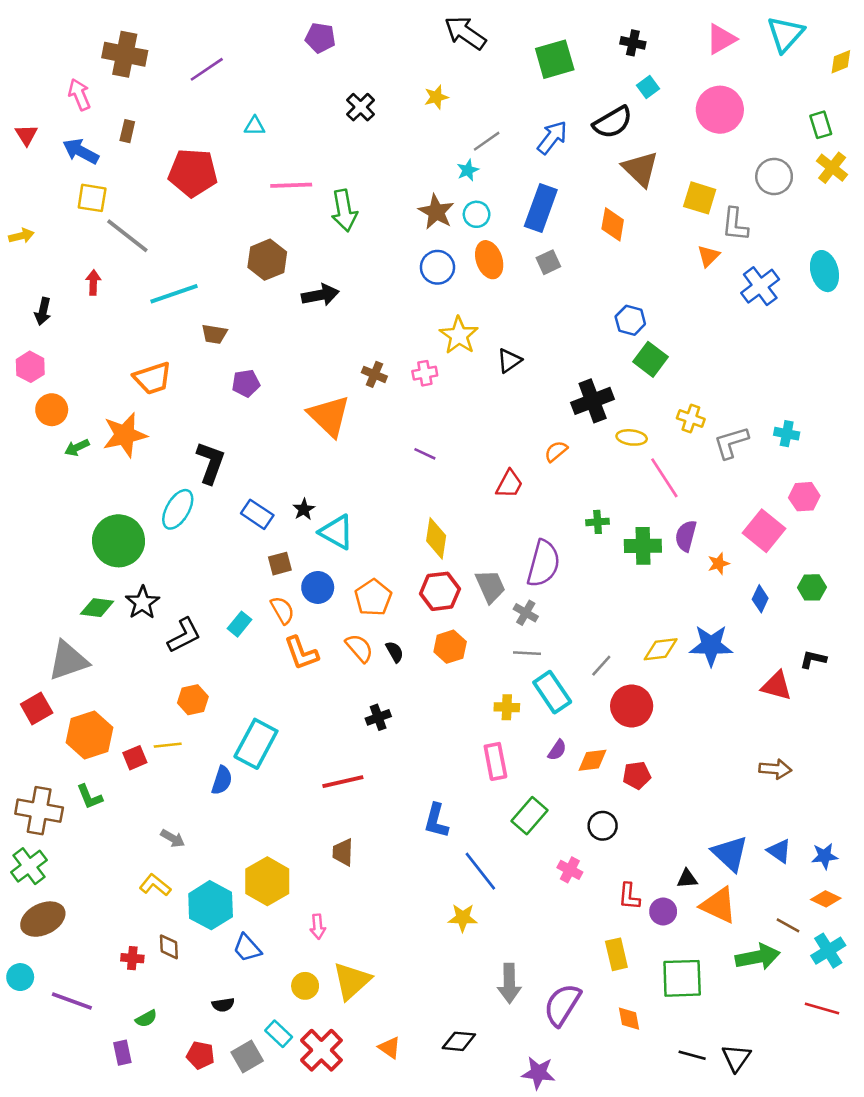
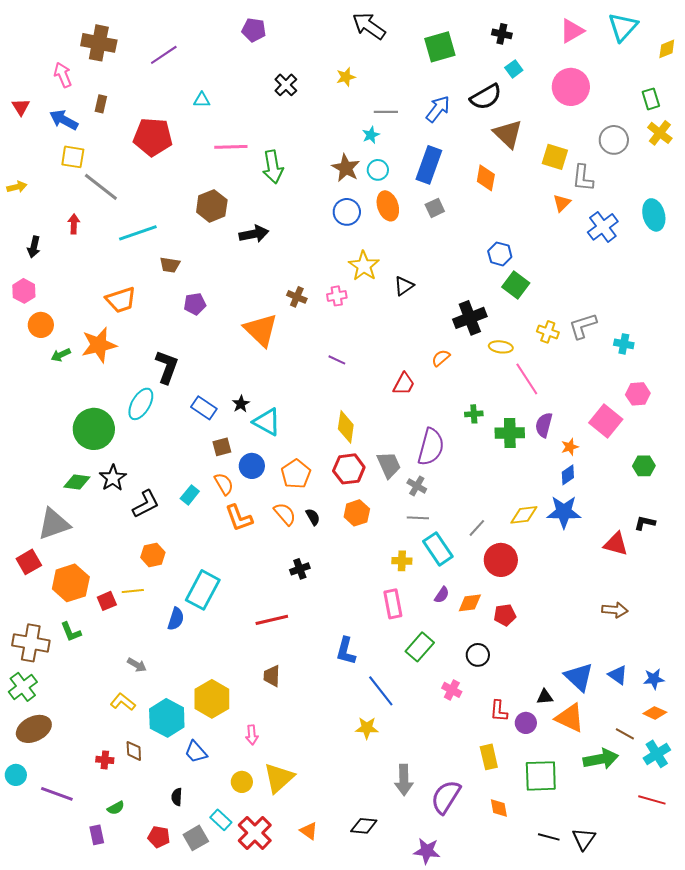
gray line: (487, 141) -> (386, 112), turned 35
gray L-shape: (731, 443) -> (583, 326), moved
blue diamond: (760, 599) -> (568, 475), moved, turned 30
black semicircle: (223, 1005) -> (177, 797), turned 102

